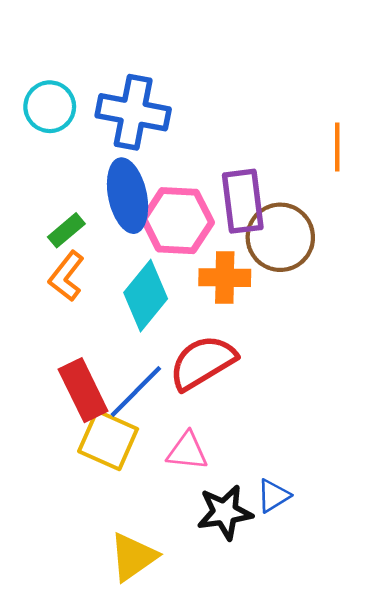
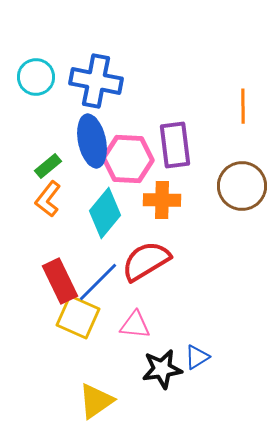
brown circle: (280, 237) -> (242, 186), moved

